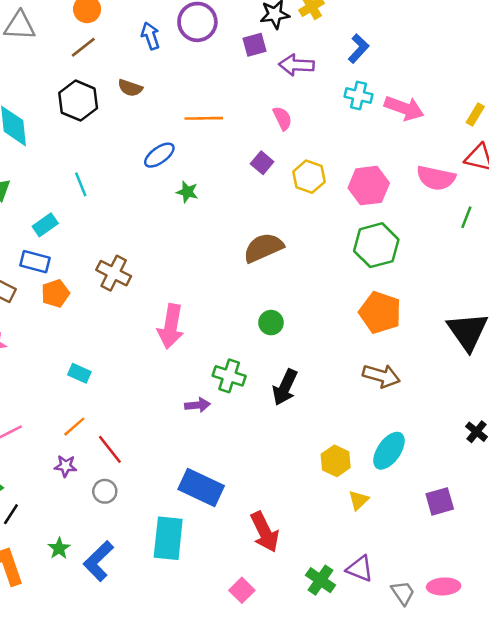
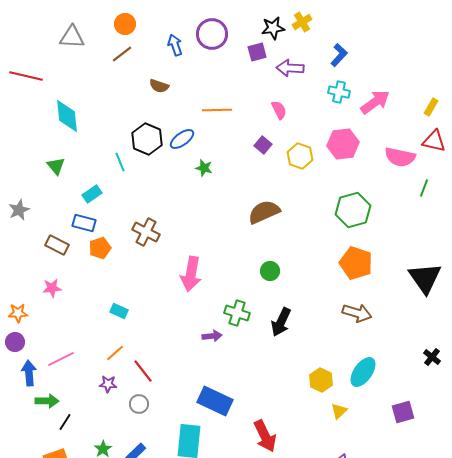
black hexagon: (78, 101) -> (147, 139), moved
pink arrow: (404, 108) -> (375, 102), turned -56
pink hexagon: (369, 186) -> (343, 144), moved

